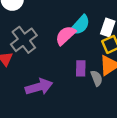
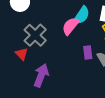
purple arrow: (39, 87) -> (41, 75), moved, turned -45

